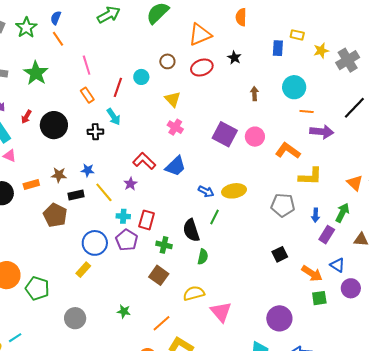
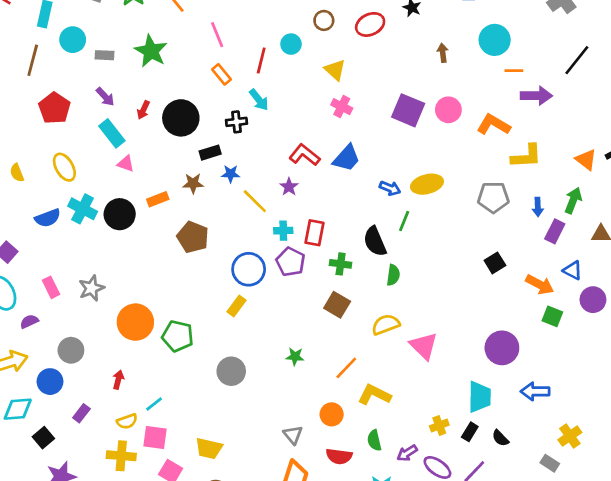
black rectangle: (76, 195) -> (210, 153), moved
green square: (319, 298) -> (552, 316), turned 35

